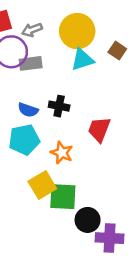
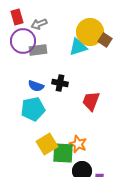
yellow circle: (77, 31) -> (90, 32), moved
orange star: (62, 153) -> (78, 144), moved

